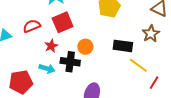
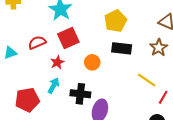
black rectangle: (123, 46) -> (122, 48), moved
black cross: (70, 62) -> (80, 94), moved
cyan arrow: (47, 69) -> (54, 86), turned -77

